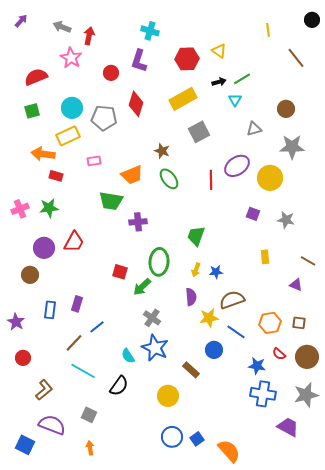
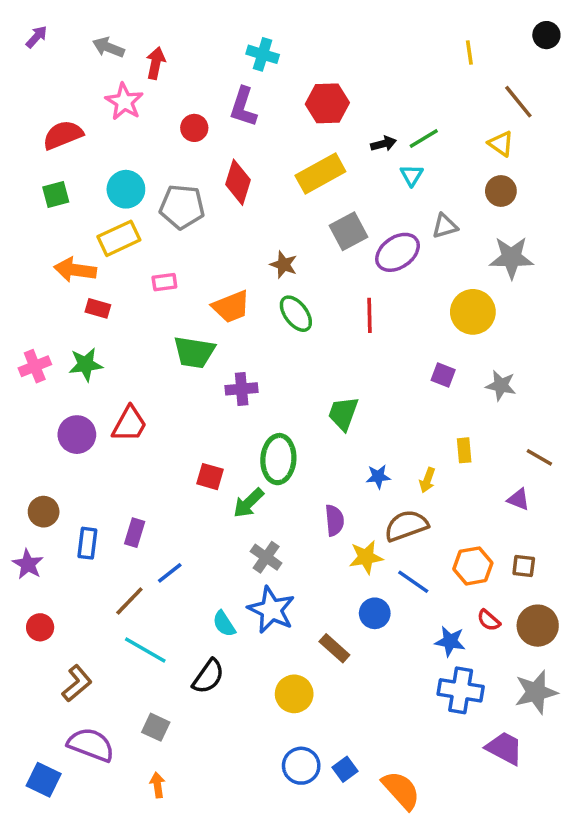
yellow triangle: (219, 51) -> (501, 144), moved
purple ellipse: (237, 166) -> (398, 252), moved
yellow arrow: (196, 270) -> (427, 480), moved
brown circle: (30, 275) -> (44, 512), moved

